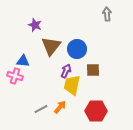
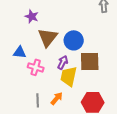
brown square: (93, 70) -> (90, 61), size x1.5
pink cross: (15, 76) -> (36, 67), moved
gray line: (41, 109) -> (38, 100), turned -64

